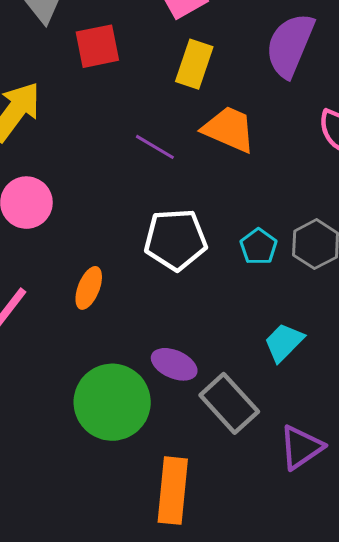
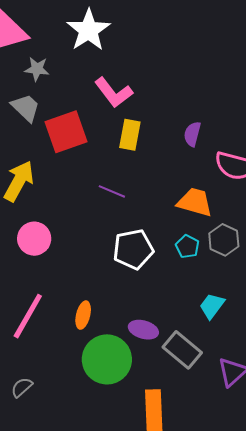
purple semicircle: (290, 45) -> (192, 134), moved, size x0.6
red square: (97, 46) -> (66, 132), size x1.4
orange trapezoid: (229, 129) -> (195, 202), moved
orange ellipse: (89, 288) -> (83, 315), moved

